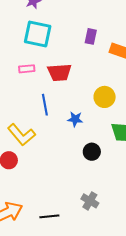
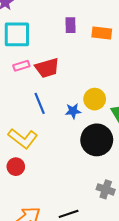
pink rectangle: (27, 69) -> (21, 66), moved
yellow circle: (105, 97) -> (95, 99), moved
black circle: (92, 152) -> (97, 140), size x1.8

